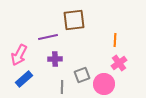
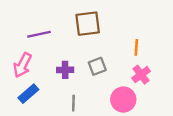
purple line: (48, 37) -> (39, 34), moved
gray square: (82, 75) -> (97, 66), moved

